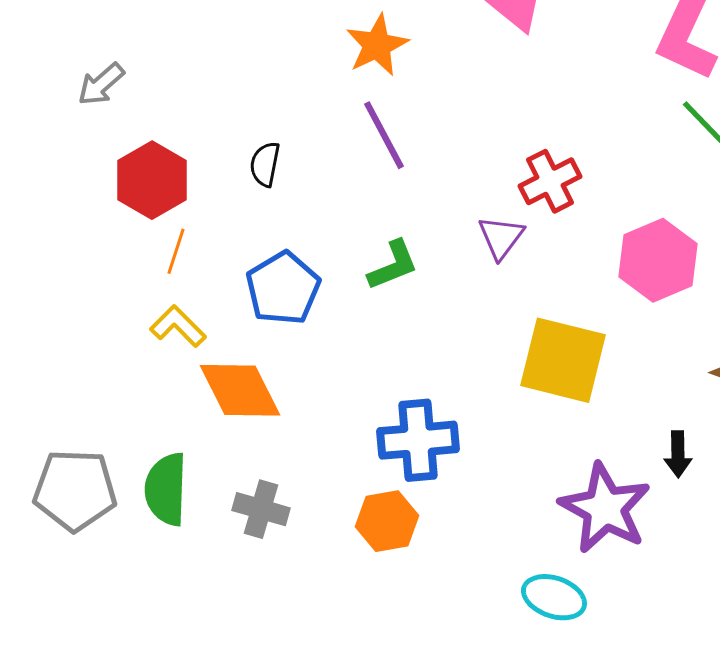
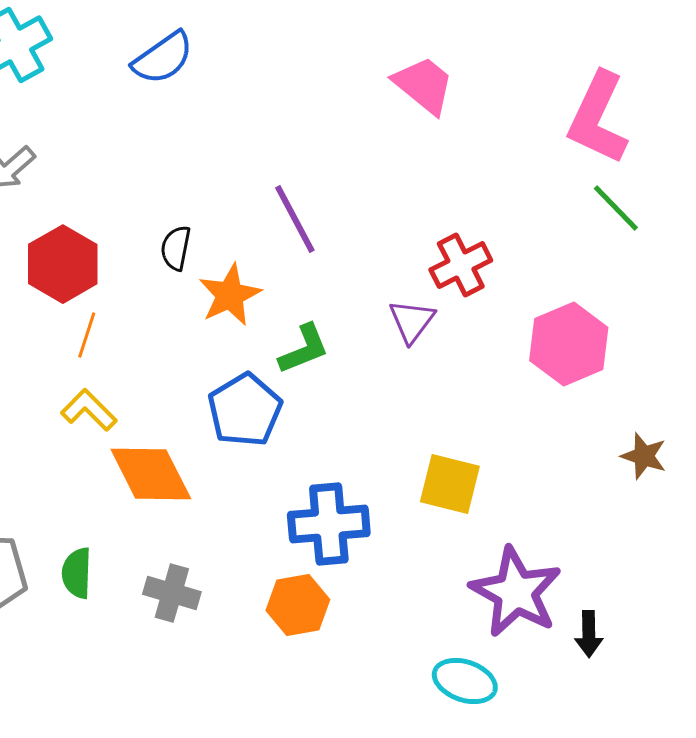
orange star: (377, 45) -> (230, 295), moved
blue pentagon: (283, 288) -> (245, 410), moved
yellow square: (563, 360) -> (450, 484), moved, size x0.7
black arrow: (678, 454) -> (589, 634), moved
green semicircle: (166, 489) -> (77, 573), size x0.7

